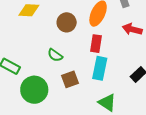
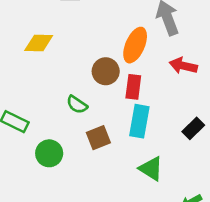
brown circle: (67, 22) -> (106, 71), moved
green circle: (34, 90) -> (49, 153), size x0.7

